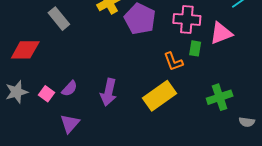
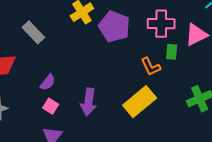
purple semicircle: (70, 89) -> (48, 82), moved
pink square: (47, 94) -> (51, 106), moved

